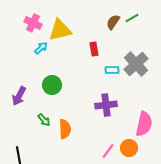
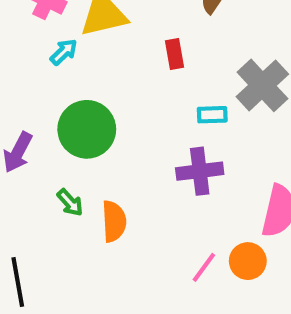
cyan rectangle: (112, 70) -> (212, 115), moved
green circle: (52, 85) -> (87, 129), size x1.4

